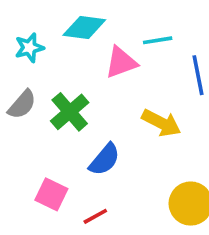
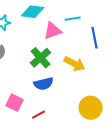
green cross: (70, 112) -> (41, 58), moved
blue semicircle: (105, 160) -> (44, 84), turned 36

